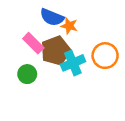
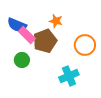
blue semicircle: (52, 17) -> (17, 25), moved
cyan cross: (73, 63) -> (69, 76), moved

